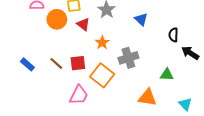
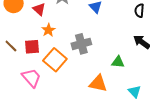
black semicircle: (173, 35) -> (139, 11), moved
orange star: (102, 43) -> (48, 30), moved
pink trapezoid: (79, 95) -> (31, 78), turned -70

